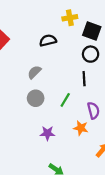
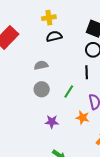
yellow cross: (70, 18) -> (49, 18), moved
gray semicircle: (34, 72) -> (41, 65), turned 32

